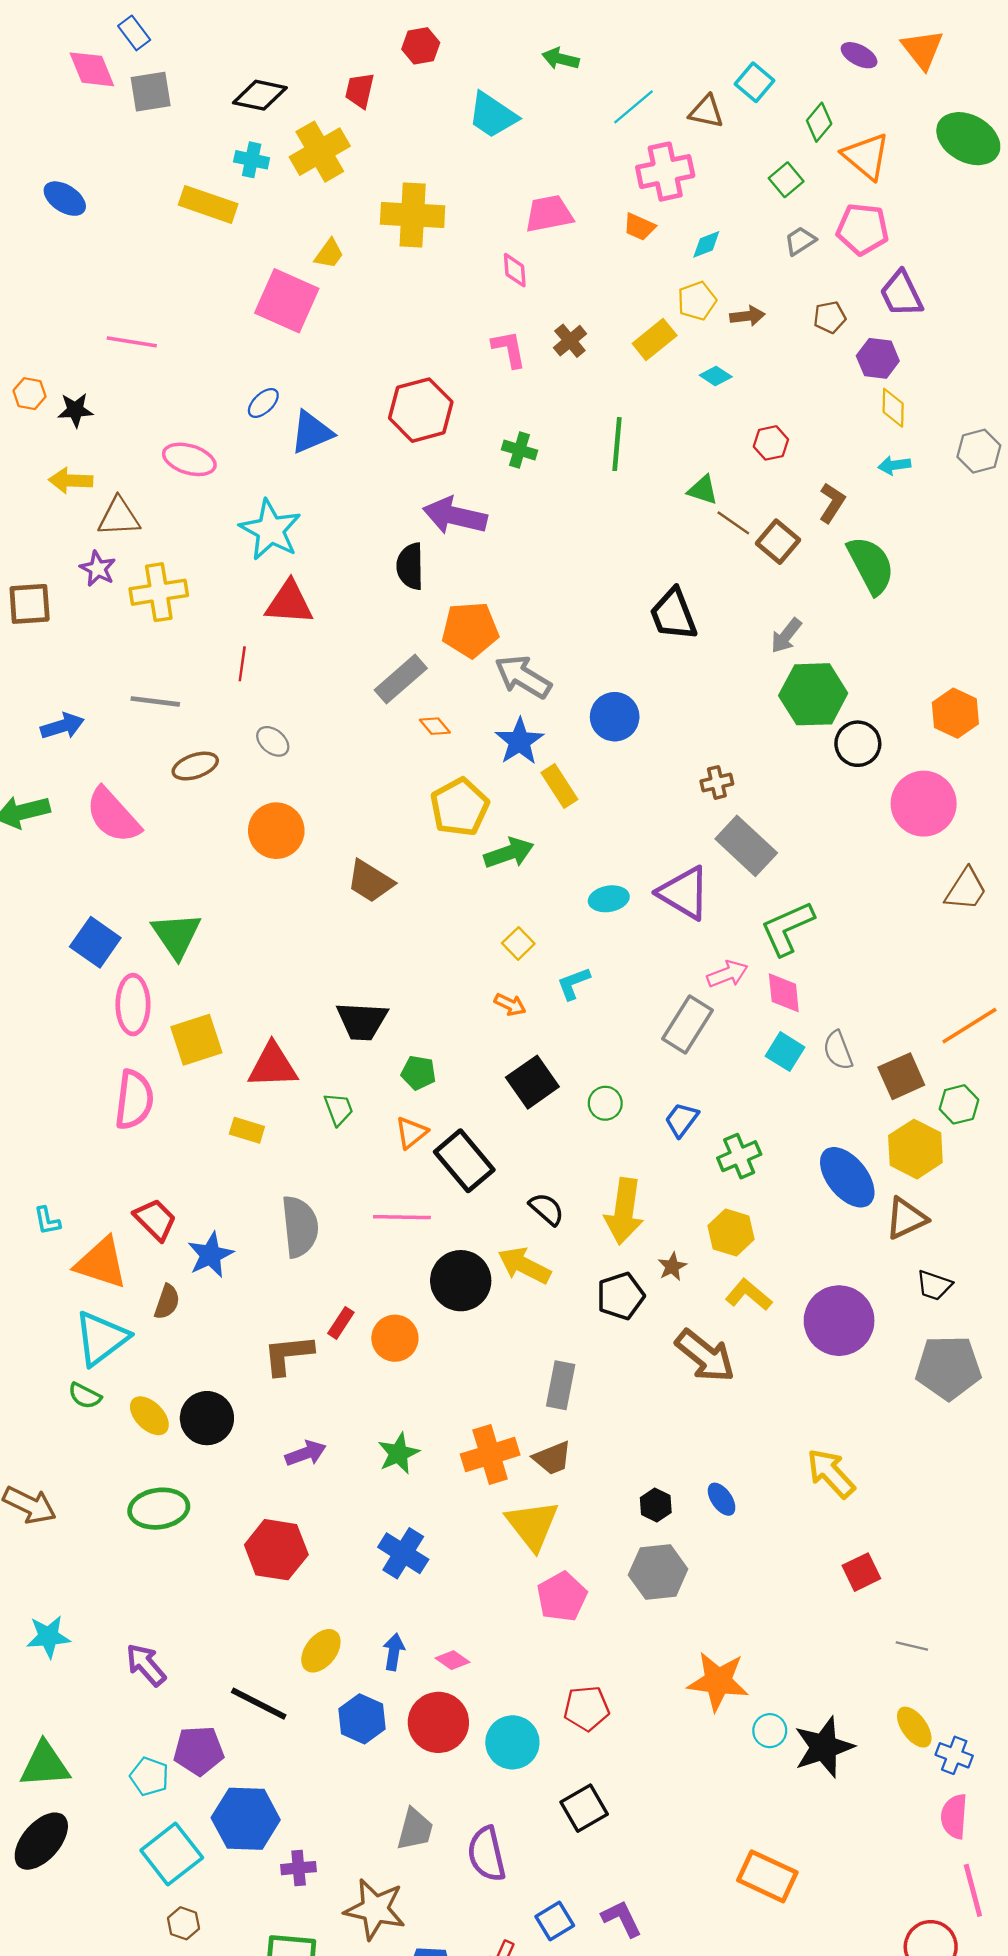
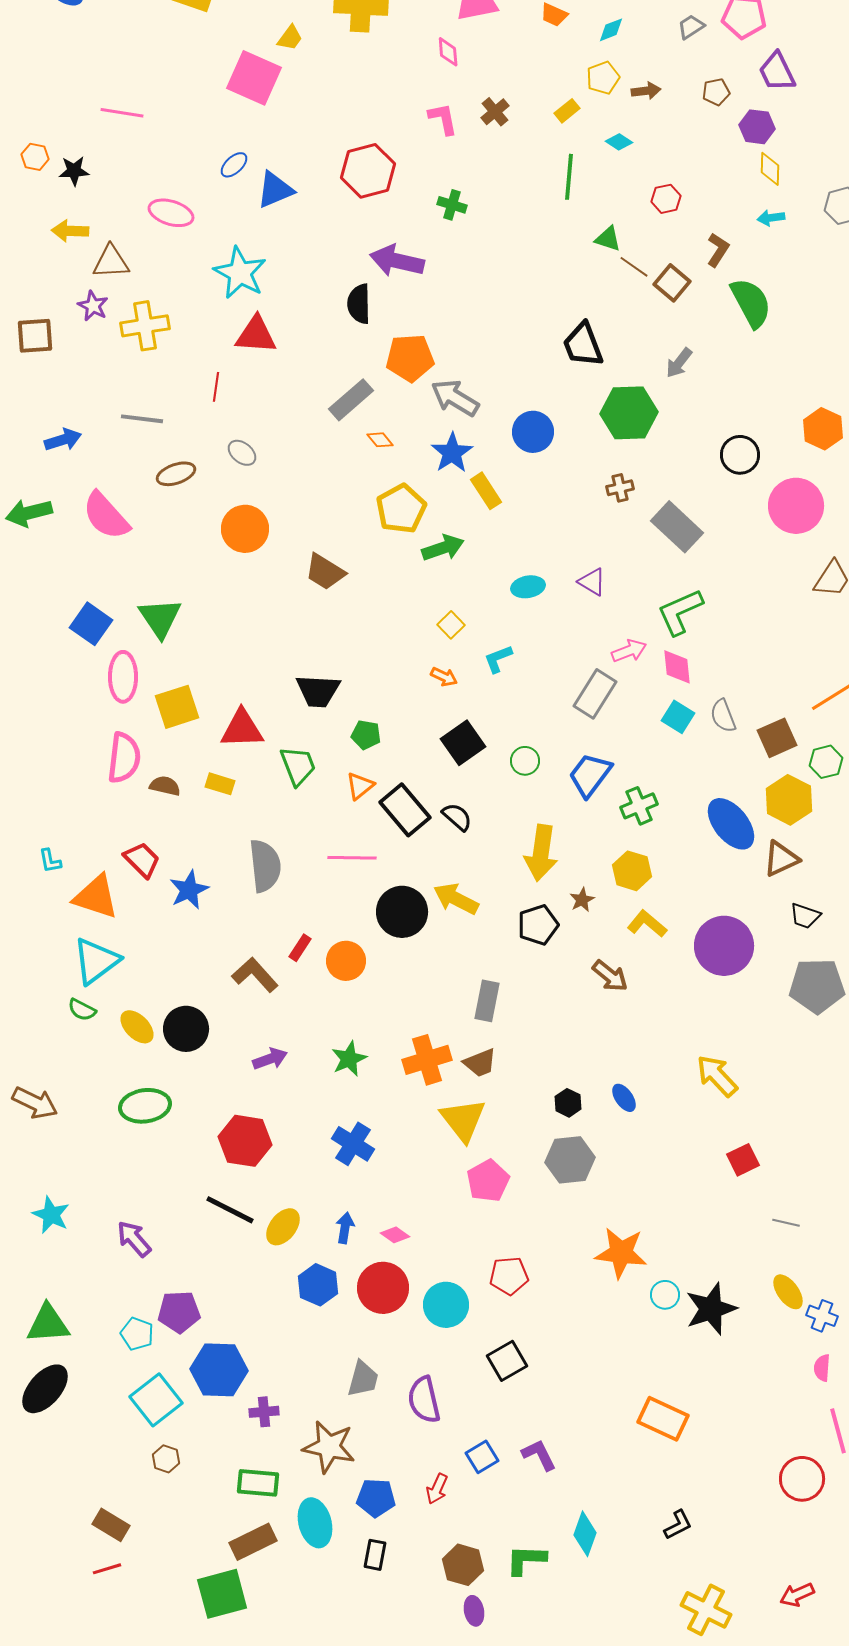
yellow rectangle: (655, 340) -> (567, 111), size x0.7
green line: (617, 444) -> (569, 177), moved
green hexagon: (813, 694) -> (629, 413), moved
gray rectangle: (746, 846) -> (677, 527), moved
purple triangle: (684, 893) -> (592, 582), size x0.6
green trapezoid: (339, 1109) -> (298, 766), size x1.4
blue trapezoid: (682, 1120) -> (590, 775), size x1.5
black semicircle: (546, 1209) -> (457, 817), moved
brown semicircle: (167, 1302) -> (165, 786), moved, turned -96
brown L-shape: (288, 1355) -> (255, 975), turned 54
brown arrow: (705, 1356) -> (610, 976), size x0.7
cyan star: (48, 1637) -> (51, 1215), turned 30
black line: (259, 1704) -> (230, 1210), moved
pink semicircle: (954, 1816) -> (822, 1368), size x0.7

